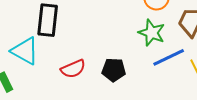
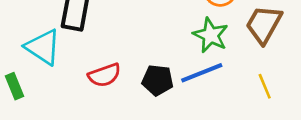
blue line: (169, 57) -> (202, 73), moved

